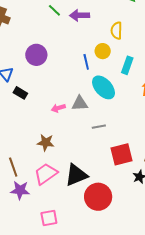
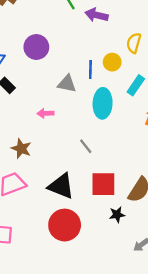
cyan ellipse: (104, 87) -> (103, 103), turned 30
gray triangle: (80, 103) -> (67, 84), moved
gray line: (99, 127) -> (86, 146), turned 48
black triangle: (76, 175) -> (61, 186), moved, turned 30

